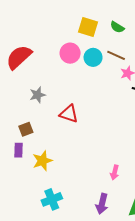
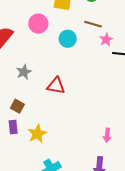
pink circle: (70, 53) -> (38, 24), moved
cyan circle: (93, 57) -> (68, 39), moved
brown square: (26, 129) -> (17, 106), turned -32

